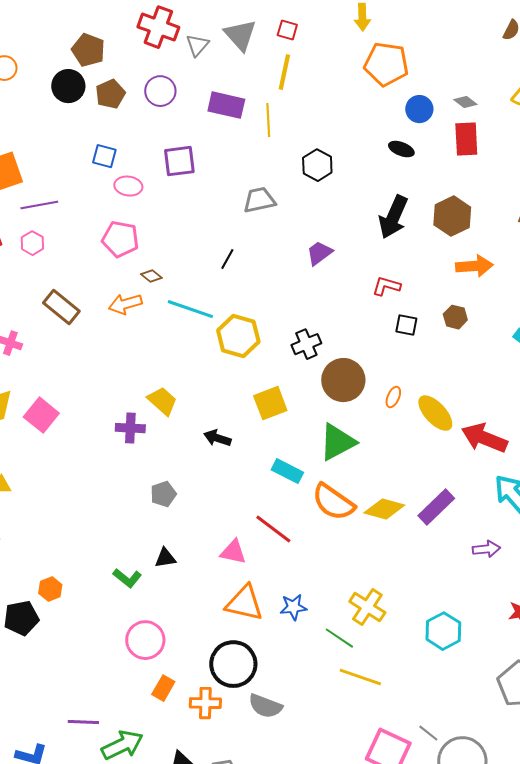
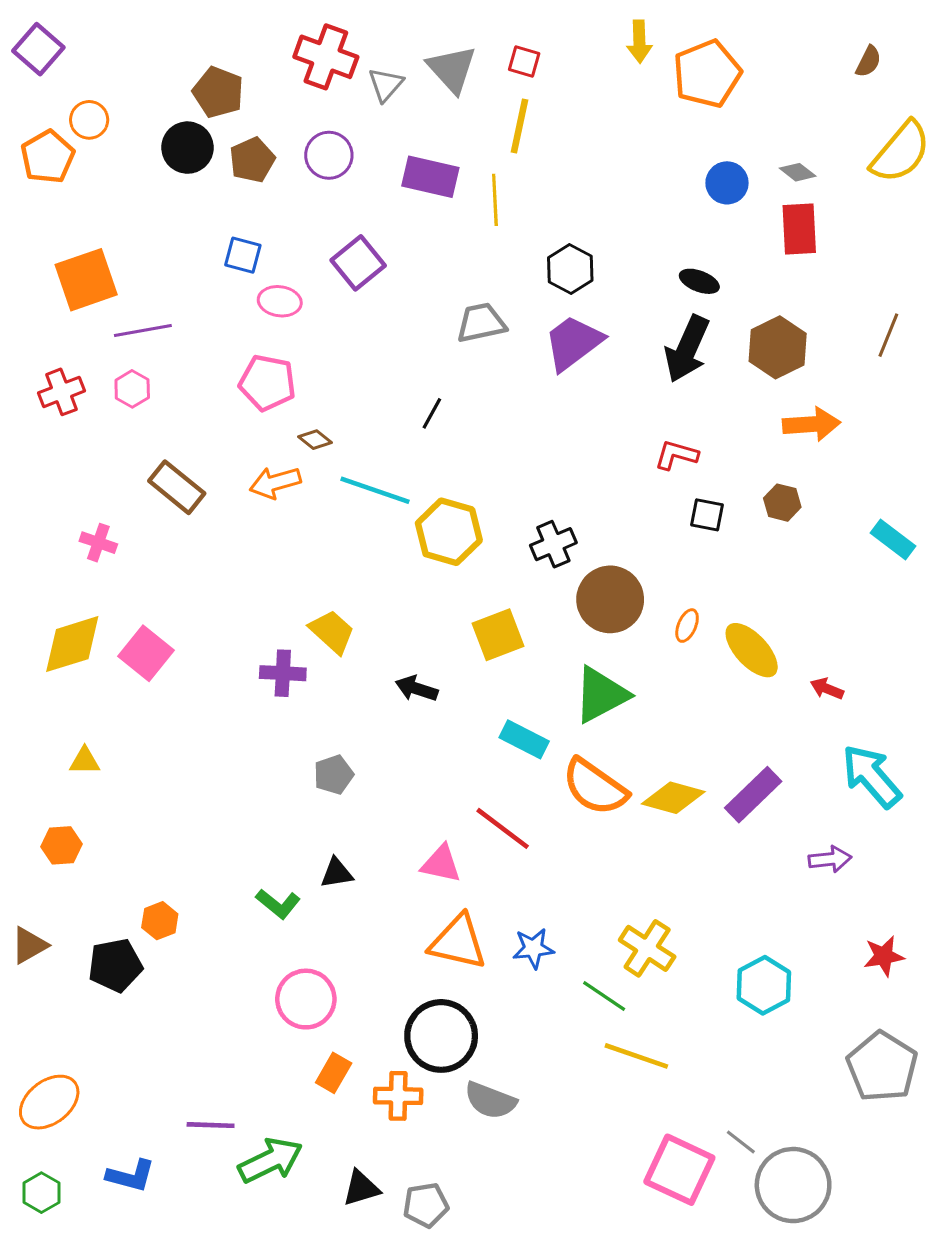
orange pentagon: (386, 64) -> (707, 74), moved, turned -30
black ellipse: (401, 149) -> (699, 281), moved
purple square: (179, 161) -> (358, 263), turned -32
purple trapezoid: (319, 253) -> (573, 343), moved, size x1.5
red arrow: (484, 438) -> (827, 689), size x0.5

